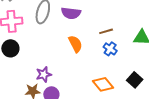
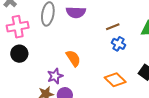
orange semicircle: (75, 44) -> (73, 58), moved

